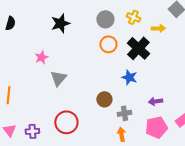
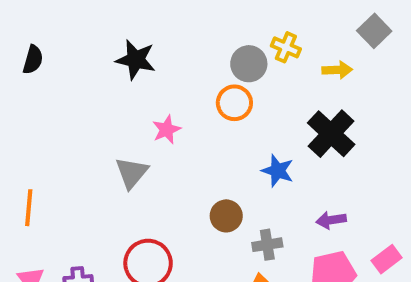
gray circle: (105, 19) -> (249, 64), moved
black star: (60, 23) -> (136, 60), turned 30
black cross: (138, 48) -> (331, 134), moved
pink star: (41, 57) -> (167, 130), moved

